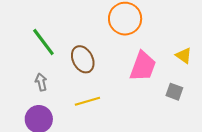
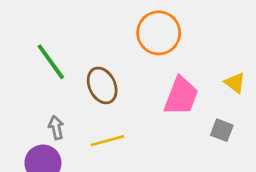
gray arrow: (41, 82) -> (56, 128), moved

